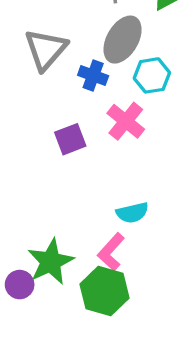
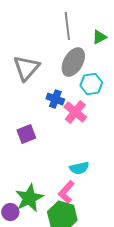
blue cross: (93, 75) -> (55, 99), moved
purple square: (70, 139) -> (26, 134), moved

